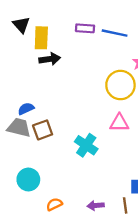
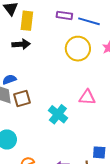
black arrow: (50, 59) -> (21, 44), moved
yellow circle: (120, 85) -> (78, 49), moved

